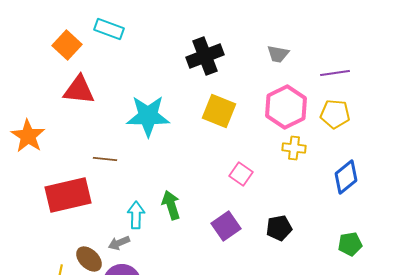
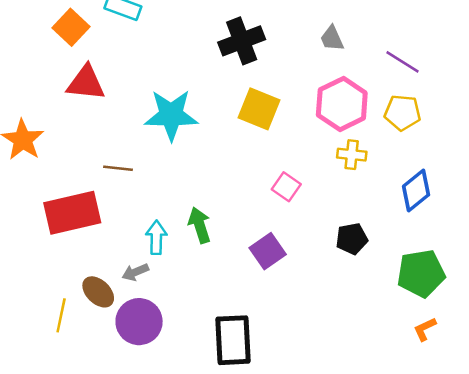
gray trapezoid: (278, 54) -> (332, 38), turned 55
purple line: (335, 73) -> (402, 62), turned 40
black pentagon: (279, 228) -> (352, 239), moved
green pentagon: (350, 244) -> (421, 273), size x1.6

